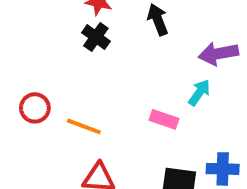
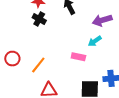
cyan arrow: (199, 93) -> (95, 41), turned -152
orange line: (84, 126) -> (38, 65), turned -66

